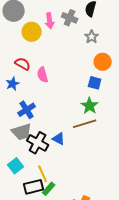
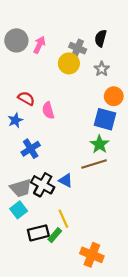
pink arrow: (50, 21) -> (39, 45), moved, turned -147
yellow circle: (32, 32) -> (69, 63), moved
blue square: (95, 83) -> (105, 119), size x1.5
gray trapezoid: (22, 132) -> (21, 188), moved
yellow line: (43, 174) -> (63, 219), moved

